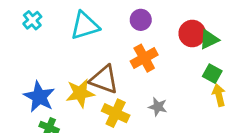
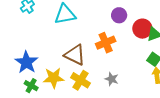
purple circle: (141, 20) -> (119, 15), moved
yellow star: (80, 93) -> (54, 78), moved

